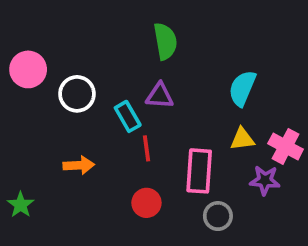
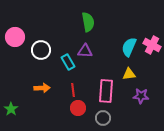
pink cross: (286, 146) -> (152, 45), moved
red line: (146, 148) -> (73, 90), moved
gray circle: (218, 216) -> (103, 118), moved

